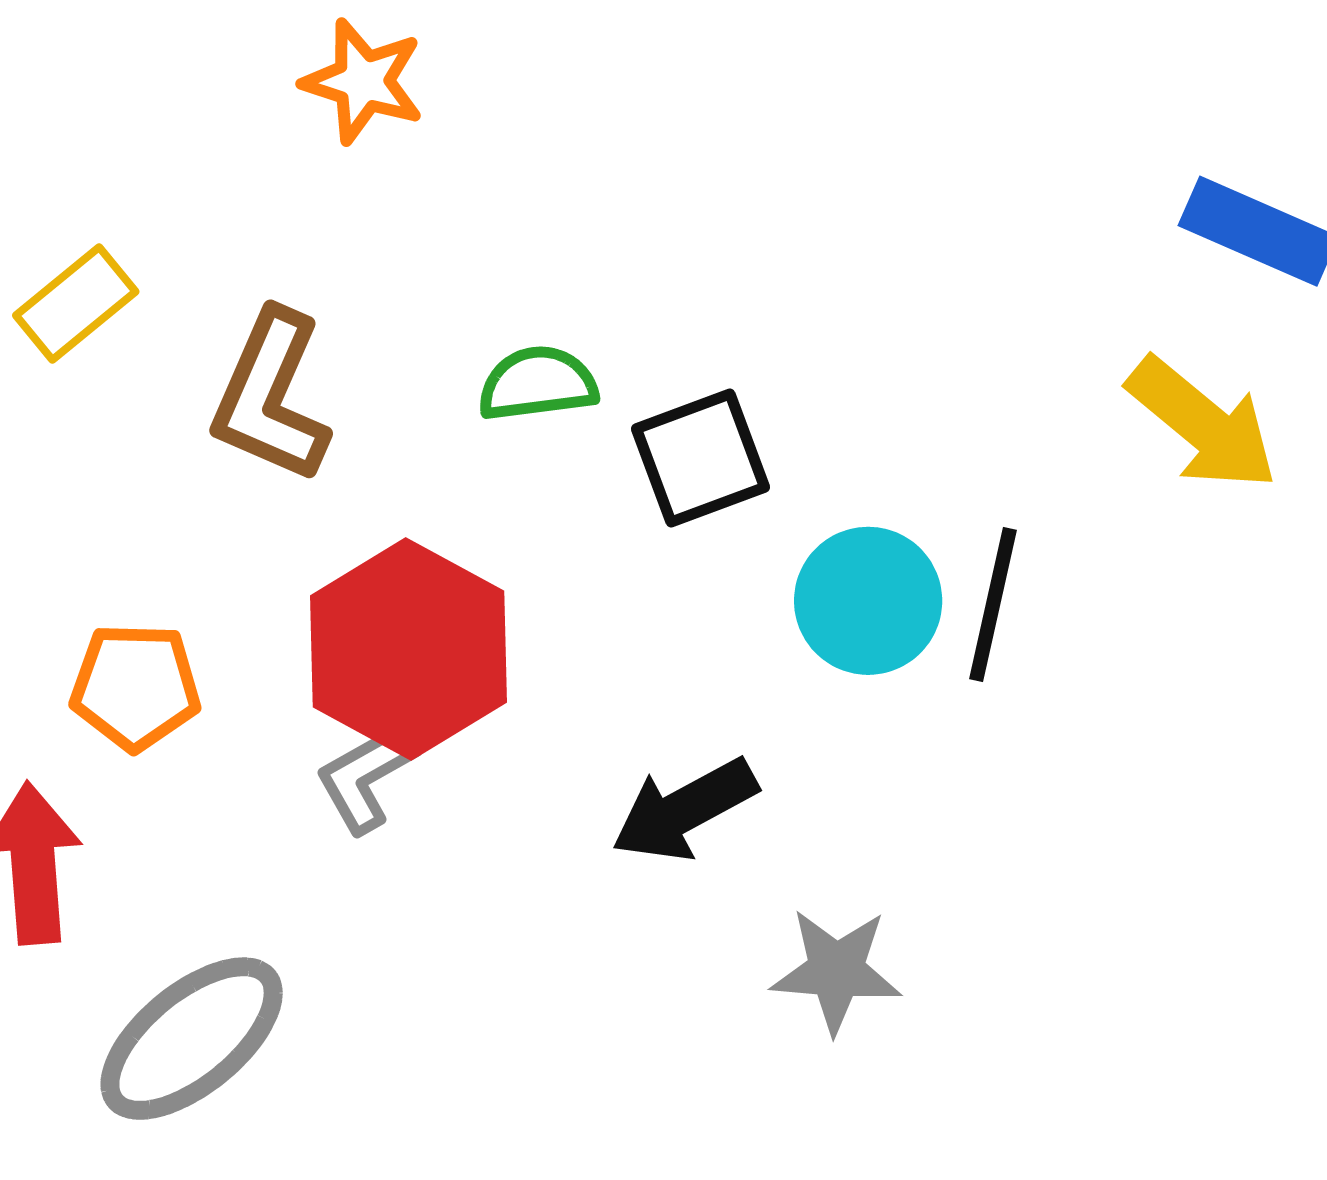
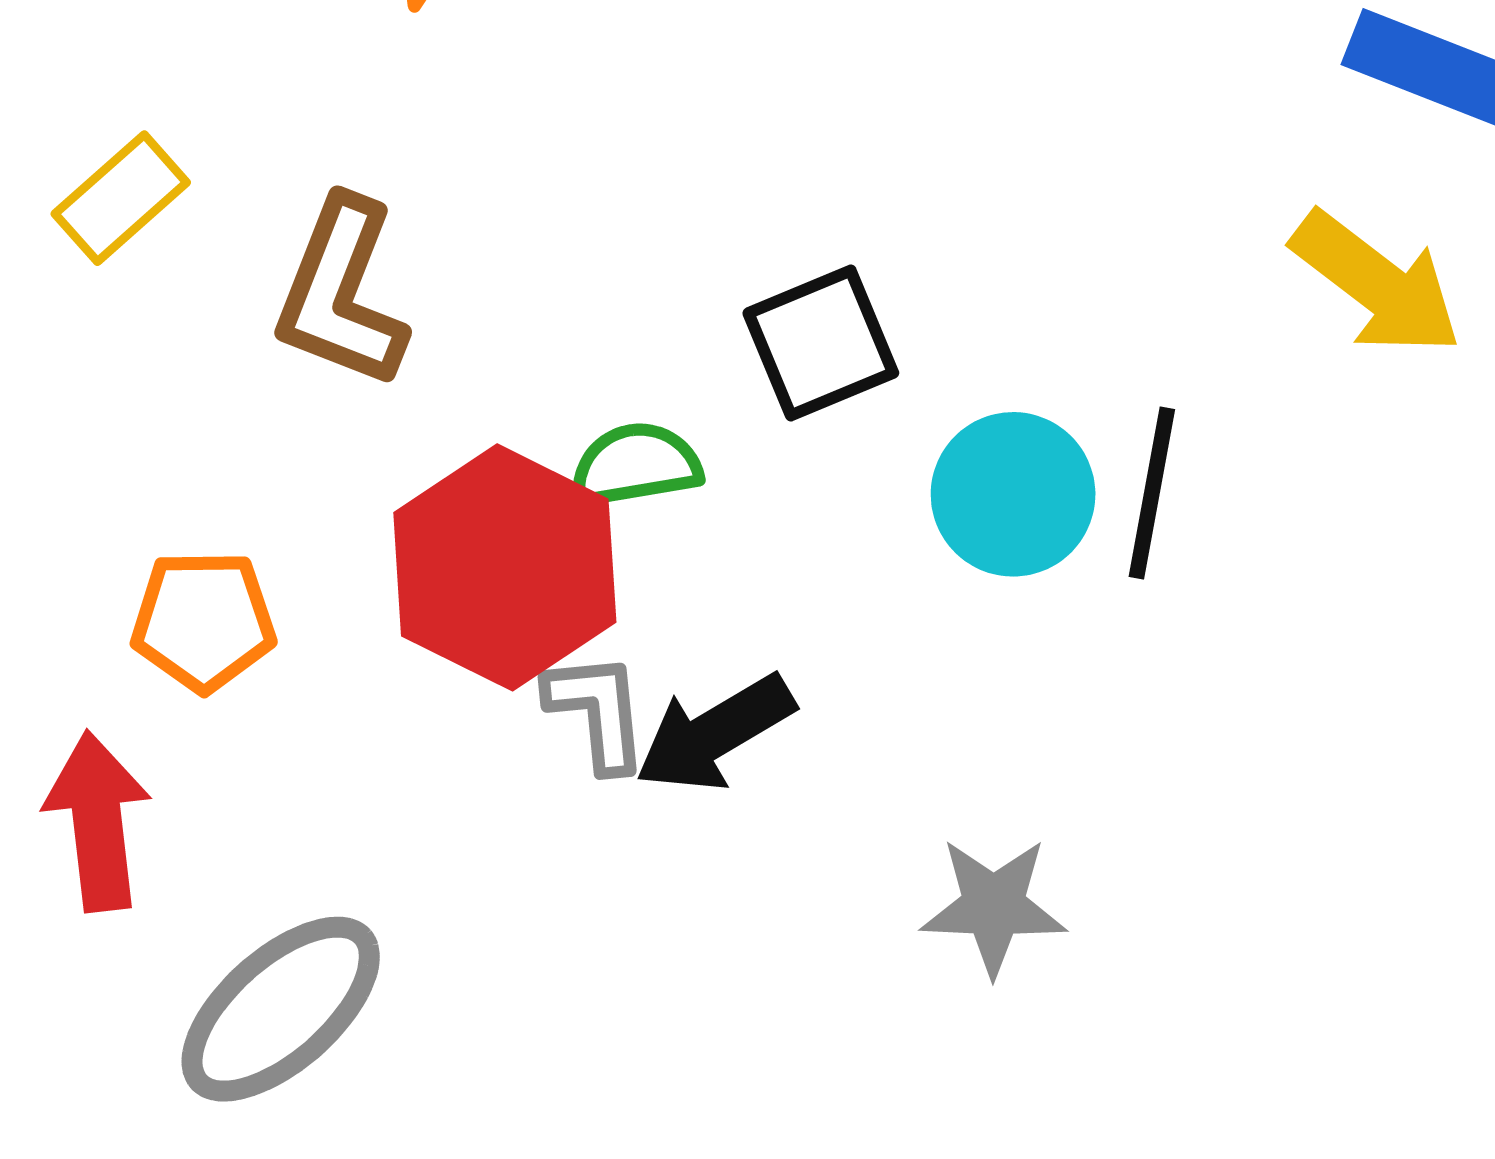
green semicircle: (538, 384) -> (636, 465), moved
gray L-shape: (367, 776) -> (597, 711), moved, turned 116
black arrow: (684, 810) -> (715, 733), moved

